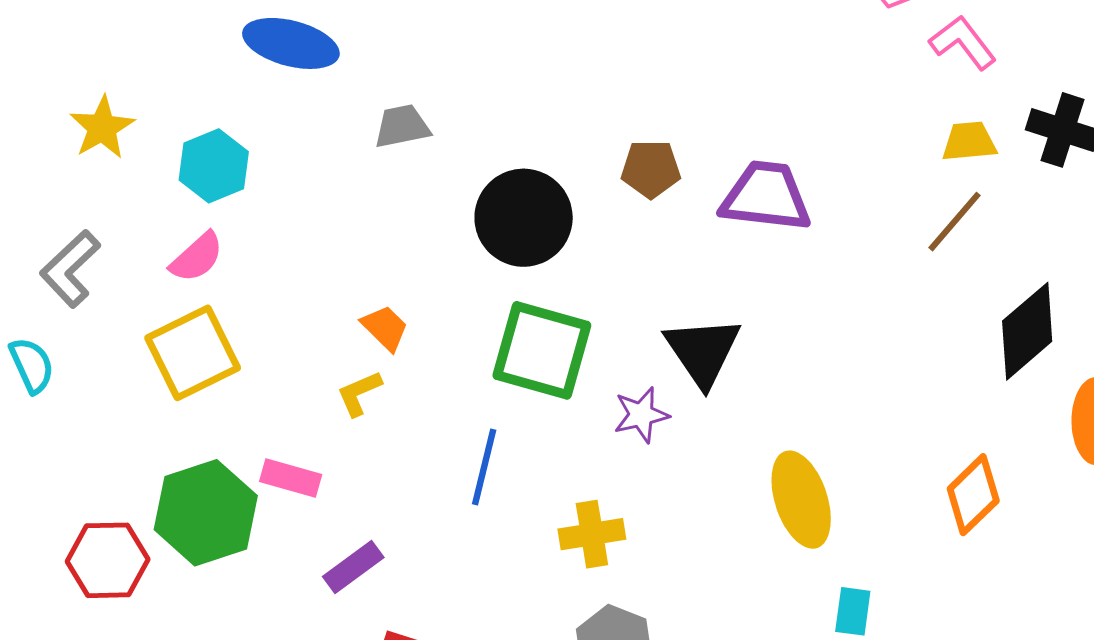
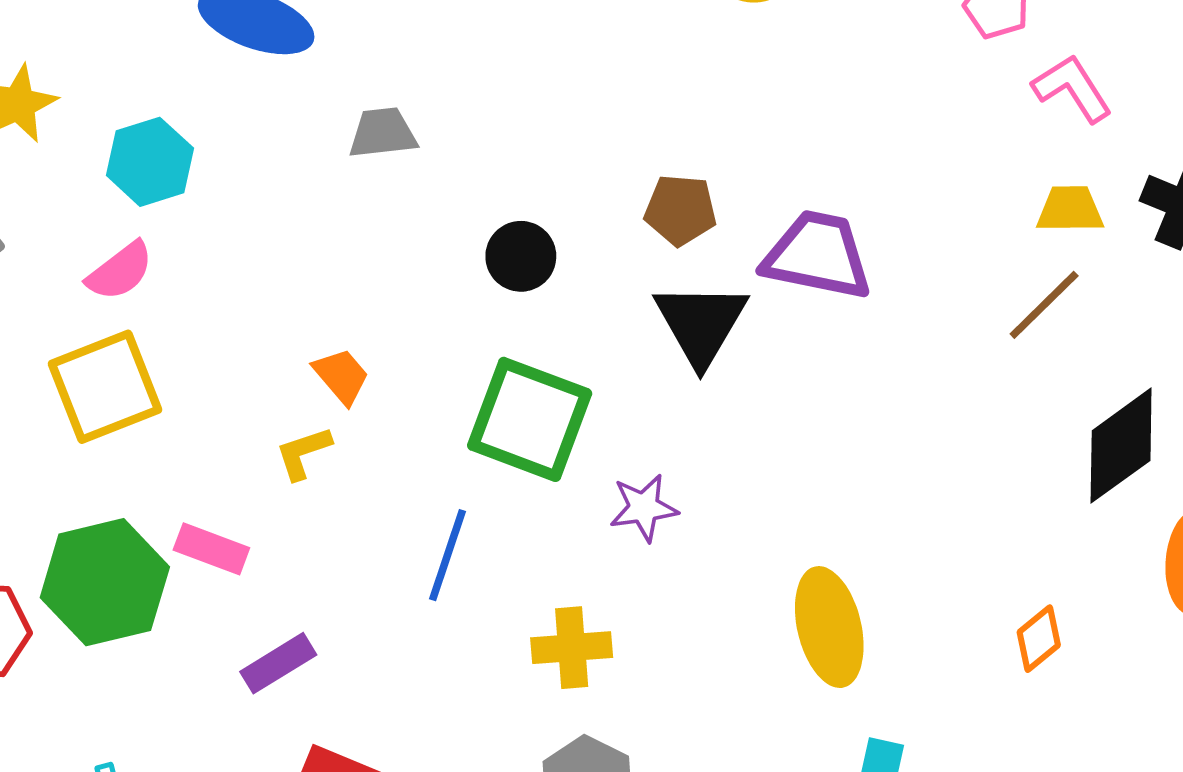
black circle: (524, 218) -> (521, 256), size x0.6
black triangle: (703, 351) -> (701, 323), moved
orange diamond: (973, 495) -> (1039, 639), size x0.7

